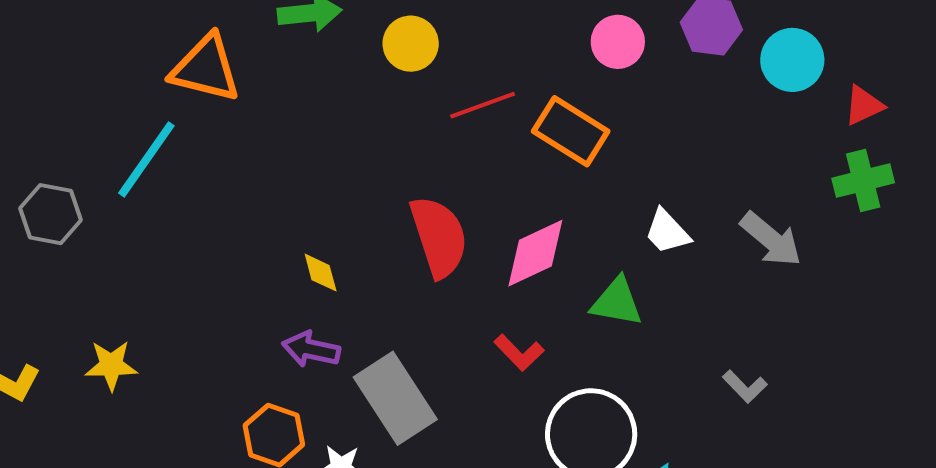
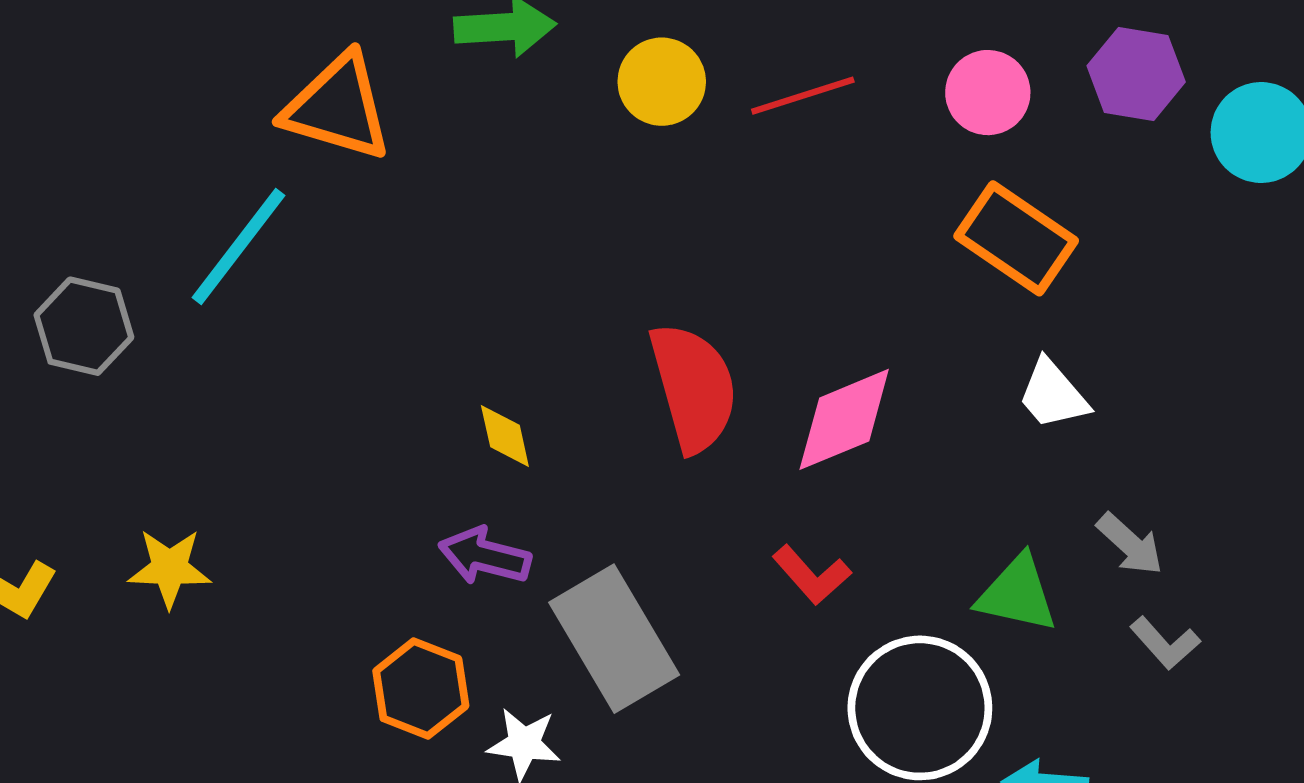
red line: (483, 105) -> (803, 96), moved
orange rectangle: (571, 131) -> (1016, 238), moved
gray arrow: (771, 239) -> (1130, 544), moved, size x0.7
green triangle: (617, 302) -> (1017, 594), moved

